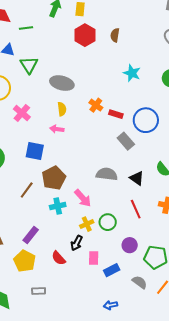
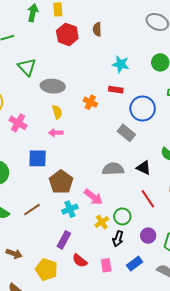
green triangle: (29, 65) -> (27, 67), moved
red rectangle: (116, 114) -> (116, 90), moved
brown line: (27, 190) -> (32, 210), moved, turned 30
purple rectangle: (31, 235) -> (64, 240), moved
black arrow: (77, 243) -> (118, 239), moved
pink rectangle: (94, 258) -> (106, 265), moved

